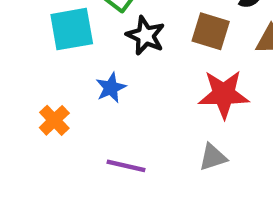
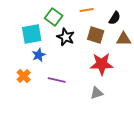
blue star: (111, 88) -> (39, 55), moved
purple line: (126, 166) -> (57, 80), moved

